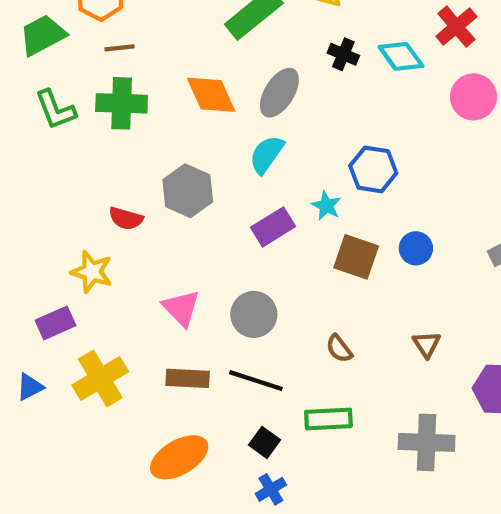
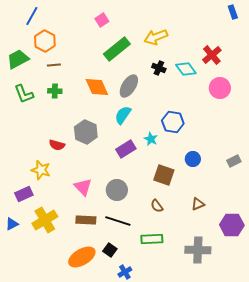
green cross: (122, 103) -> (55, 91), size x0.6
brown square: (356, 257) -> (164, 175), moved
brown triangle: (427, 344) -> (198, 204), turned 40
black square: (264, 442) -> (110, 250), moved

